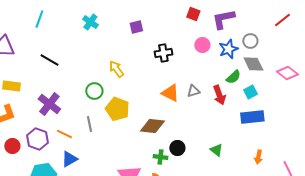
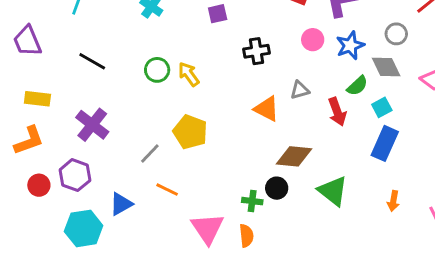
gray circle: (250, 41) -> (396, 34), moved
green circle: (94, 91) -> (157, 70), moved
gray triangle: (193, 91) -> (300, 90), moved
blue rectangle: (252, 117) -> (385, 143), turned -60
gray line: (89, 124) -> (150, 153), turned 56
brown diamond: (152, 126) -> (294, 156), moved
orange line: (64, 134) -> (167, 190), moved
green triangle: (216, 150) -> (333, 191), size x1.6

